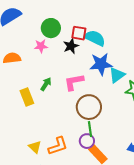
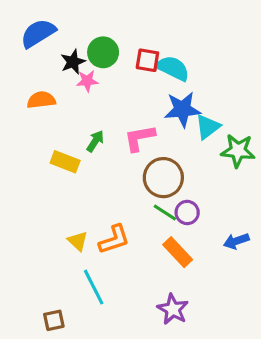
black star: (71, 46) -> (73, 62), moved
yellow rectangle: (27, 97) -> (65, 162), turned -48
green line: (90, 129) -> (165, 212), turned -49
purple circle: (87, 141) -> (187, 212), moved

